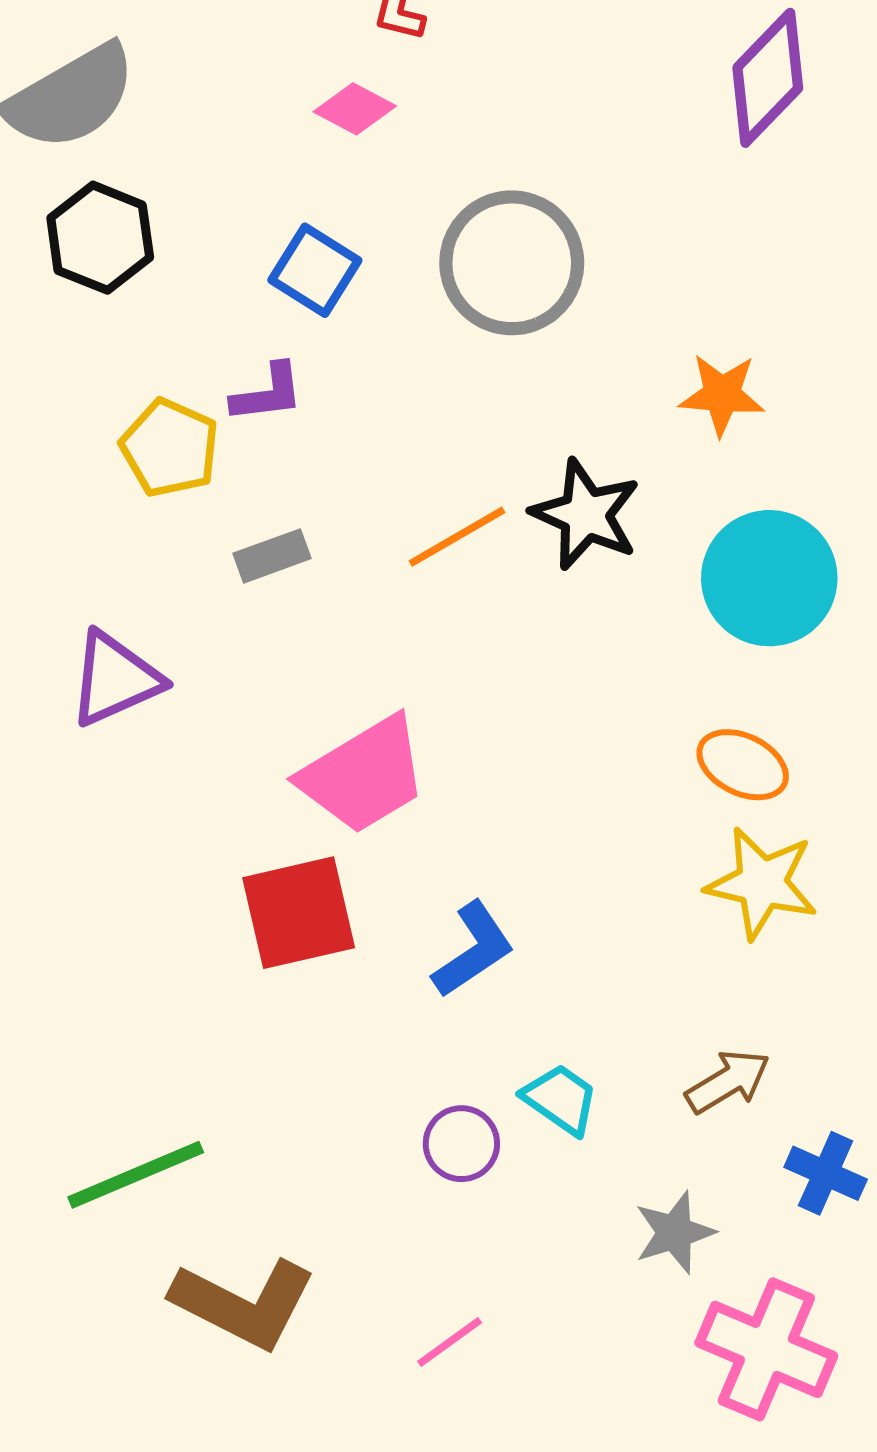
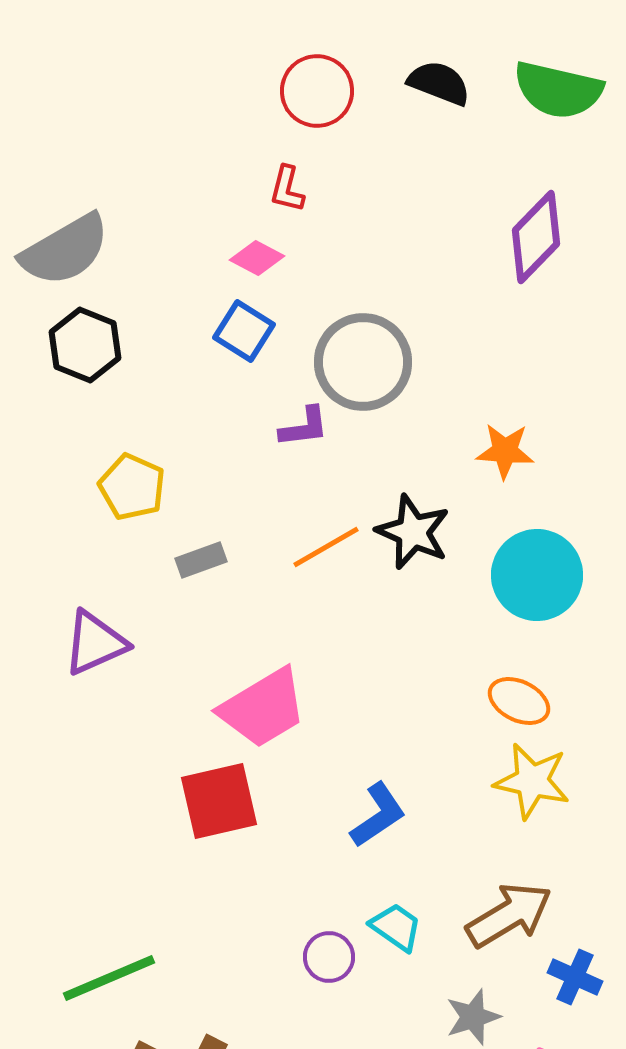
blue square: (315, 270) -> (244, 331), moved
purple L-shape: (267, 393) -> (304, 427), moved
blue L-shape: (473, 950) -> (378, 815), moved
brown arrow: (728, 1081) -> (509, 915), size x1.5

